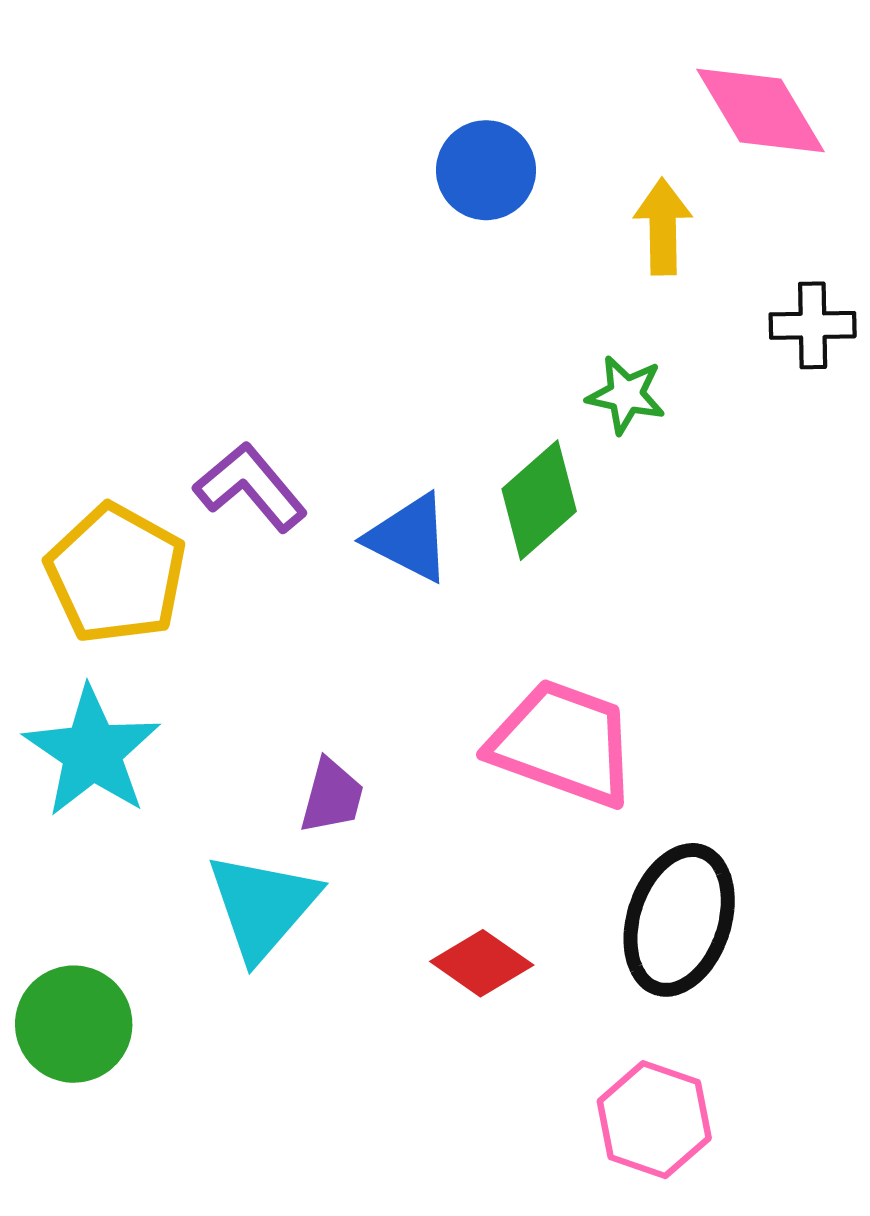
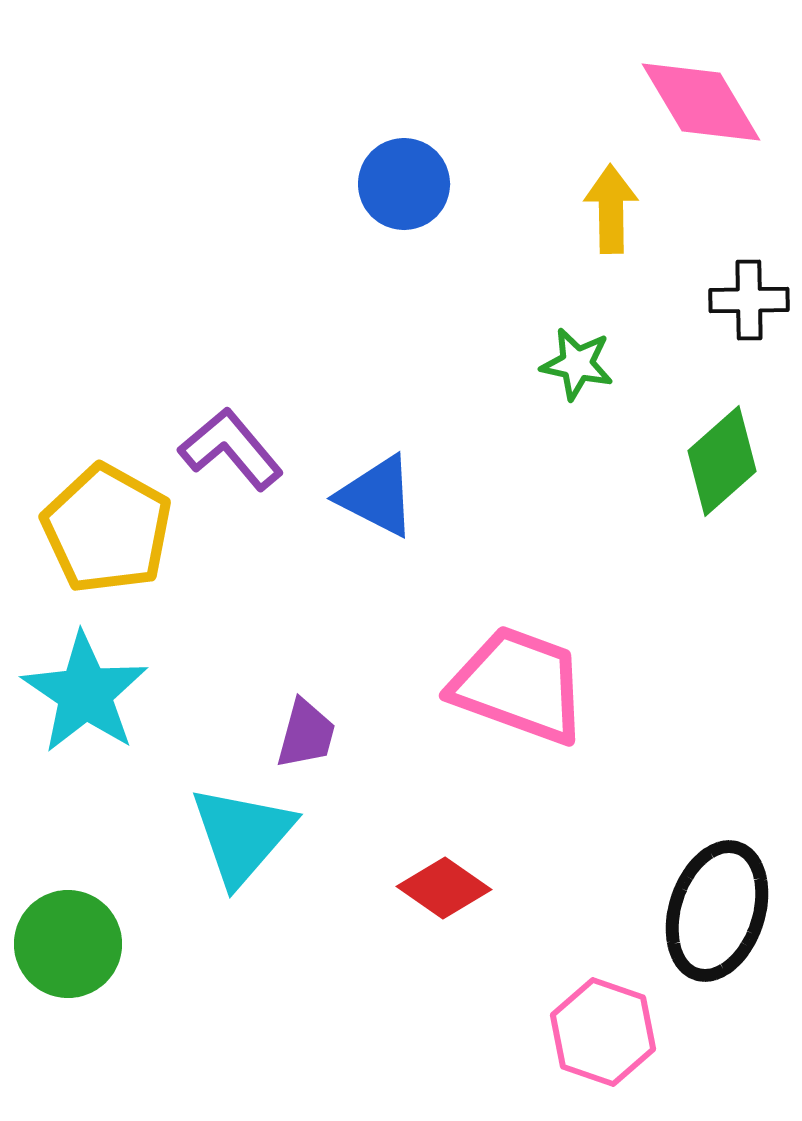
blue circle: (486, 170) -> (404, 184), moved
green diamond: (539, 500) -> (722, 461), moved
black ellipse: (679, 920) -> (717, 911), moved

